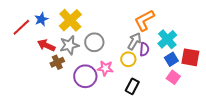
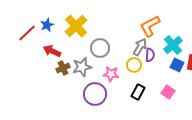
gray star: (69, 45) -> (82, 67), moved
blue square: (171, 59) -> (177, 65), turned -32
purple circle: (85, 76) -> (95, 94), moved
pink square: (173, 77) -> (168, 92), moved

